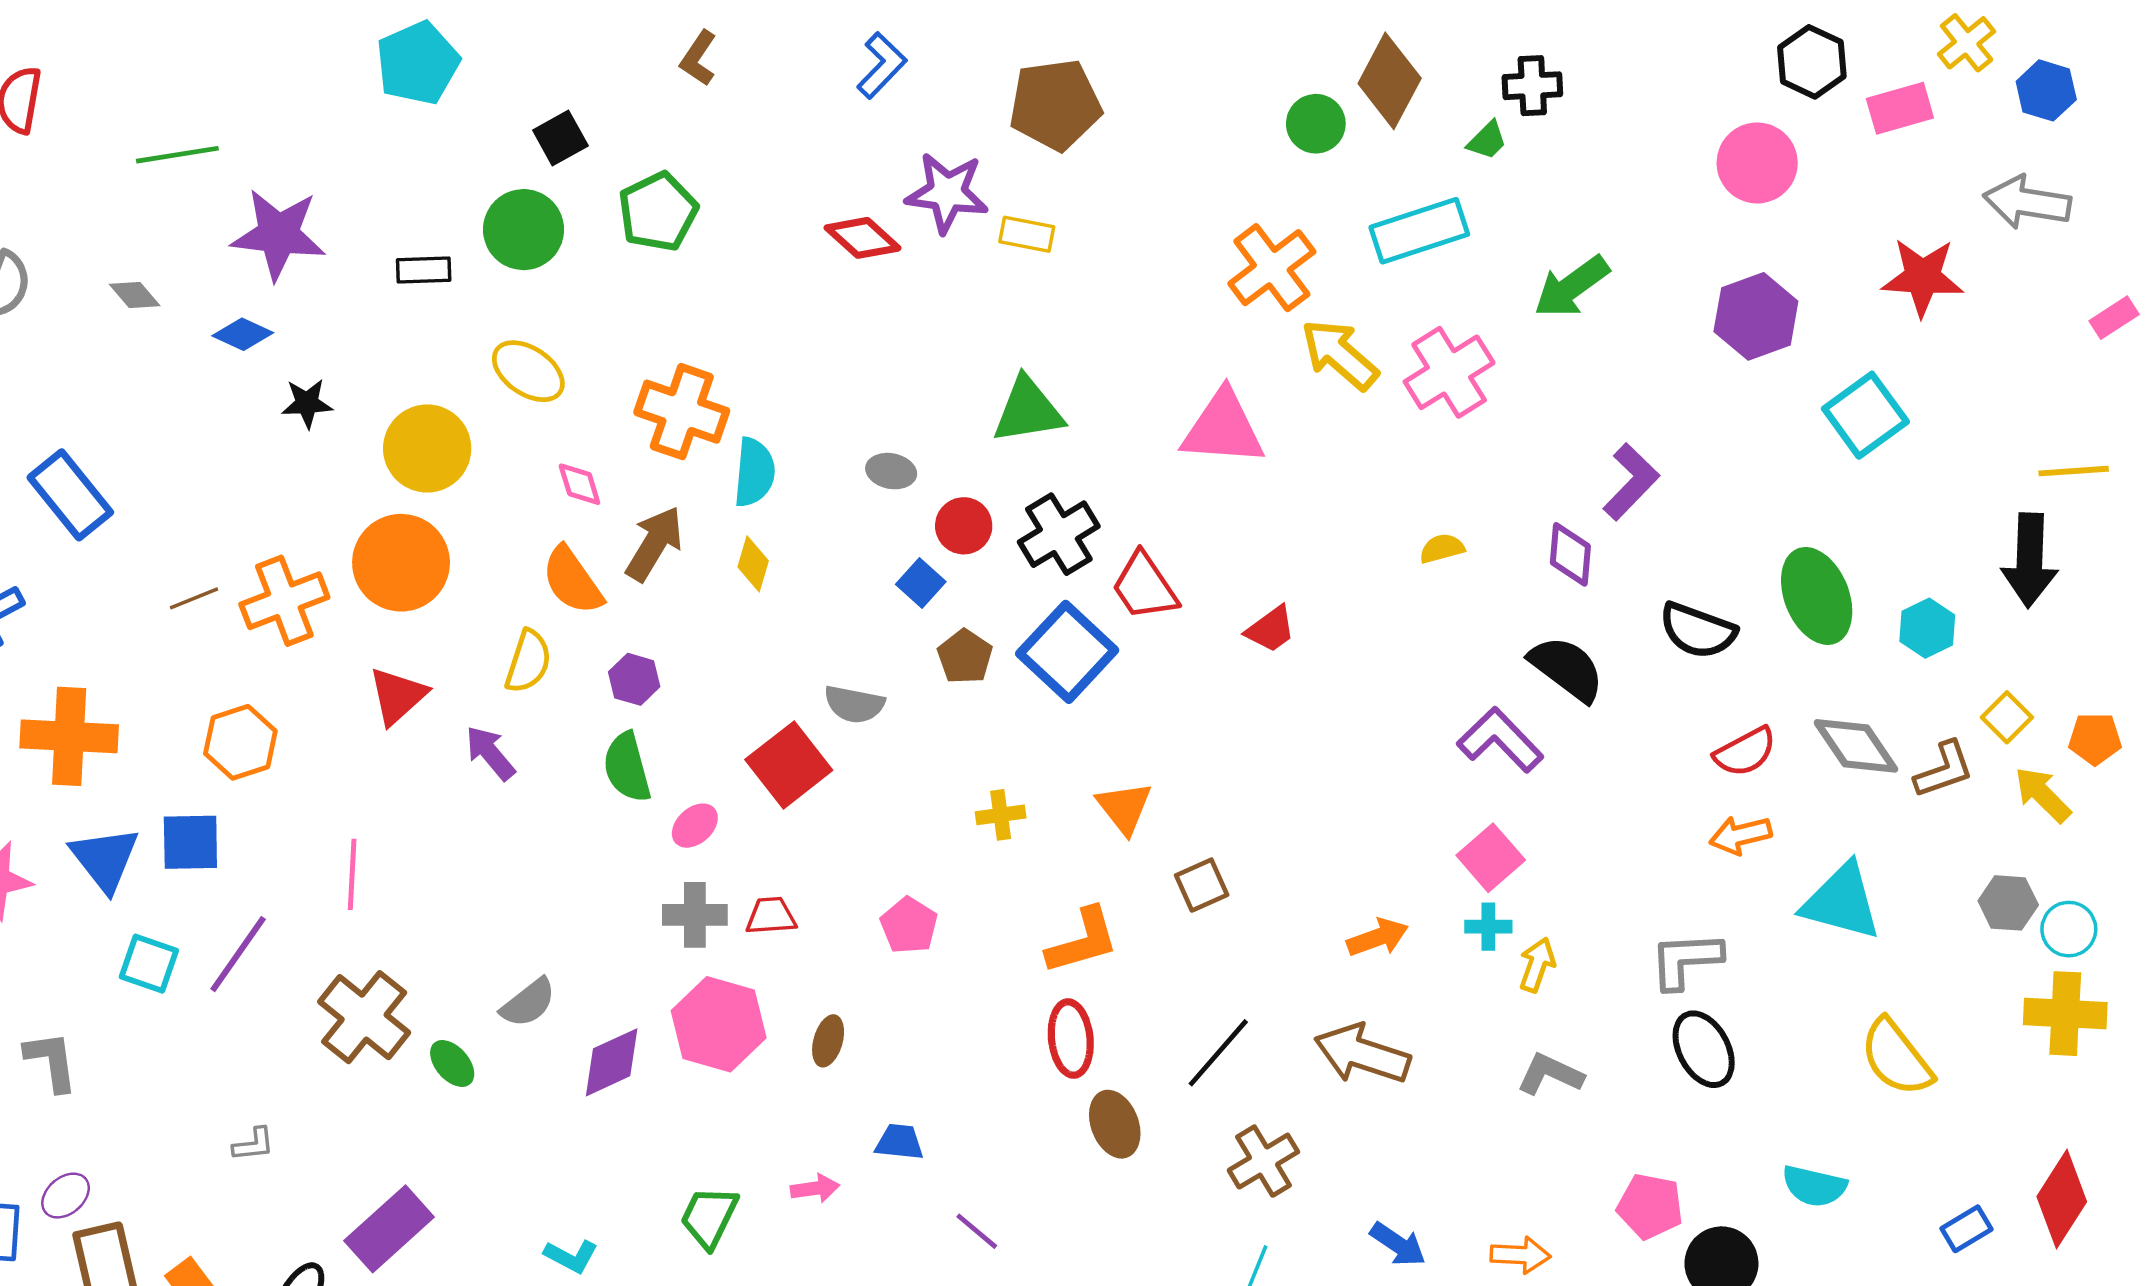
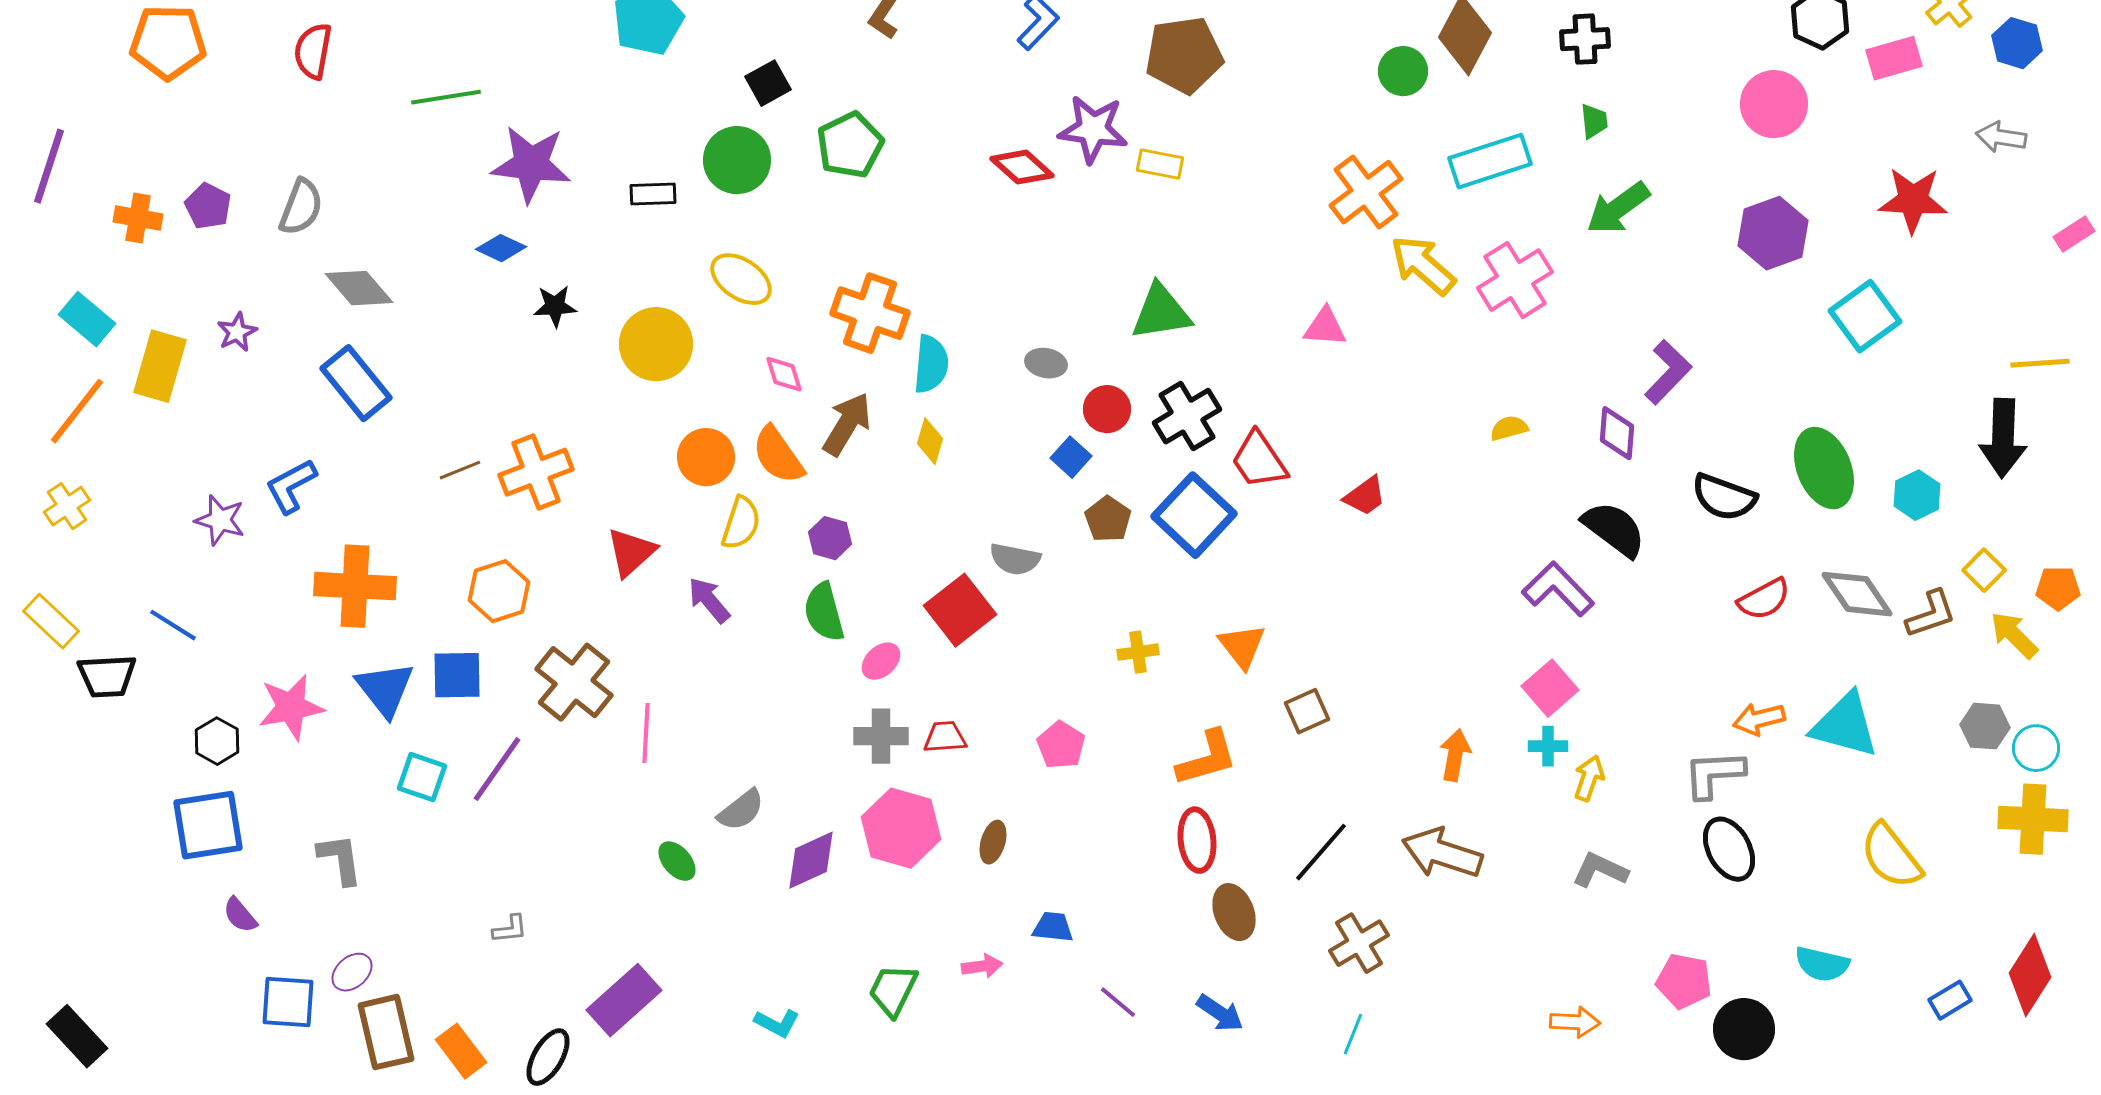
green trapezoid: (1487, 140) -> (1594, 121), moved, turned -51
gray arrow: (2027, 202) -> (2001, 137), size x0.7
gray diamond: (135, 295) -> (359, 288), moved, size x1.6
pink triangle: (1223, 428) -> (1325, 327), size x0.6
orange circle: (401, 563) -> (706, 457), moved, size x0.7
orange arrow: (1740, 835) -> (1759, 719), moved
pink line: (352, 874) -> (646, 733), moved
orange arrow: (1378, 937) -> (1455, 755), turned -60
brown cross: (364, 1017) -> (574, 682), moved
blue arrow: (1398, 1244) -> (1220, 1013), moved

